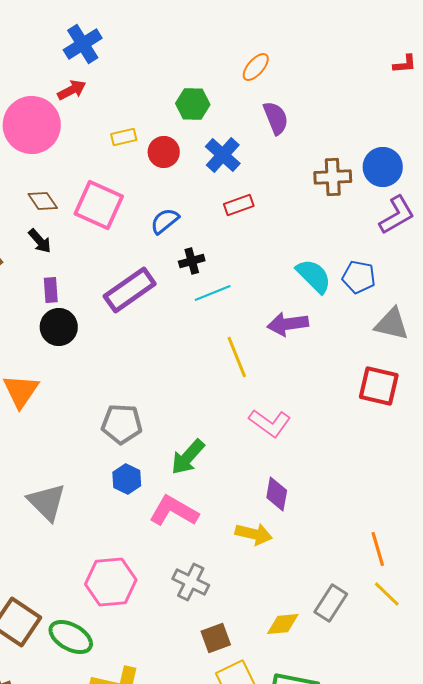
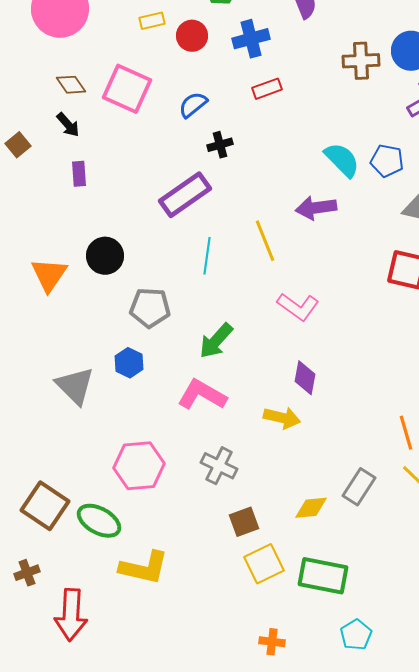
blue cross: (223, 155) -> (251, 39), turned 33
purple rectangle: (130, 290) -> (185, 195), moved
cyan line: (213, 293) -> (207, 256), moved, turned -60
black circle: (59, 327) -> (105, 256), moved
blue hexagon: (127, 479) -> (129, 363), moved

